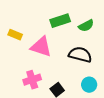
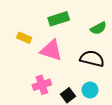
green rectangle: (60, 21) -> (59, 19), moved
cyan circle: (89, 85) -> (90, 90), moved

